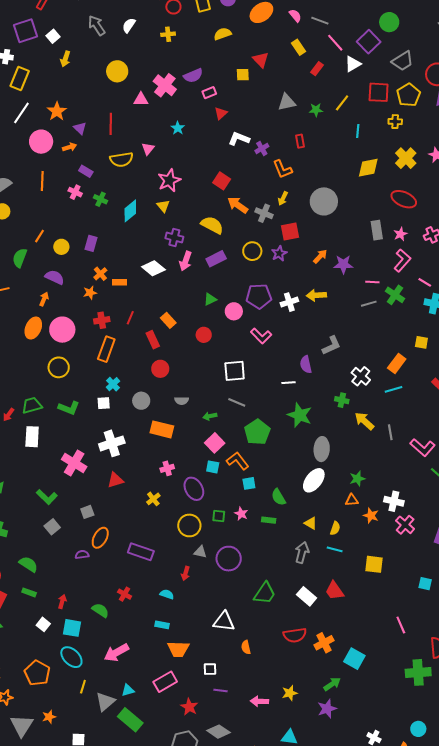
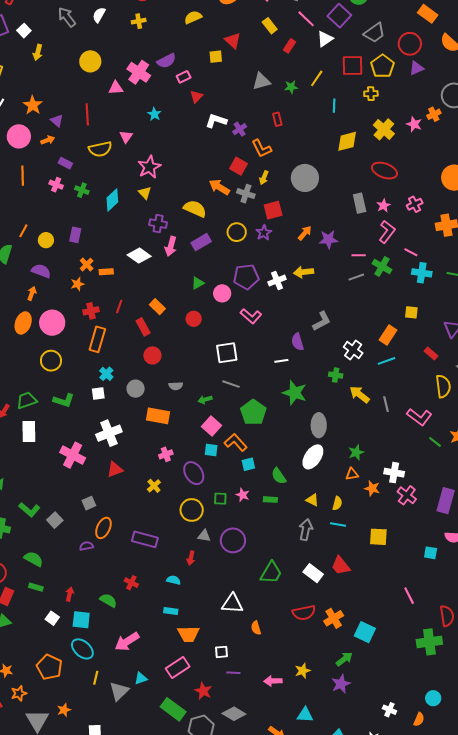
red square: (222, 181) -> (239, 166), moved
green L-shape: (47, 497) -> (29, 510), moved
green rectangle: (130, 720) -> (173, 709), moved

